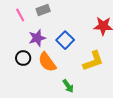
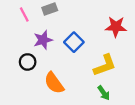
orange semicircle: (47, 62) -> (54, 83), moved
green arrow: (68, 86) -> (104, 93), moved

